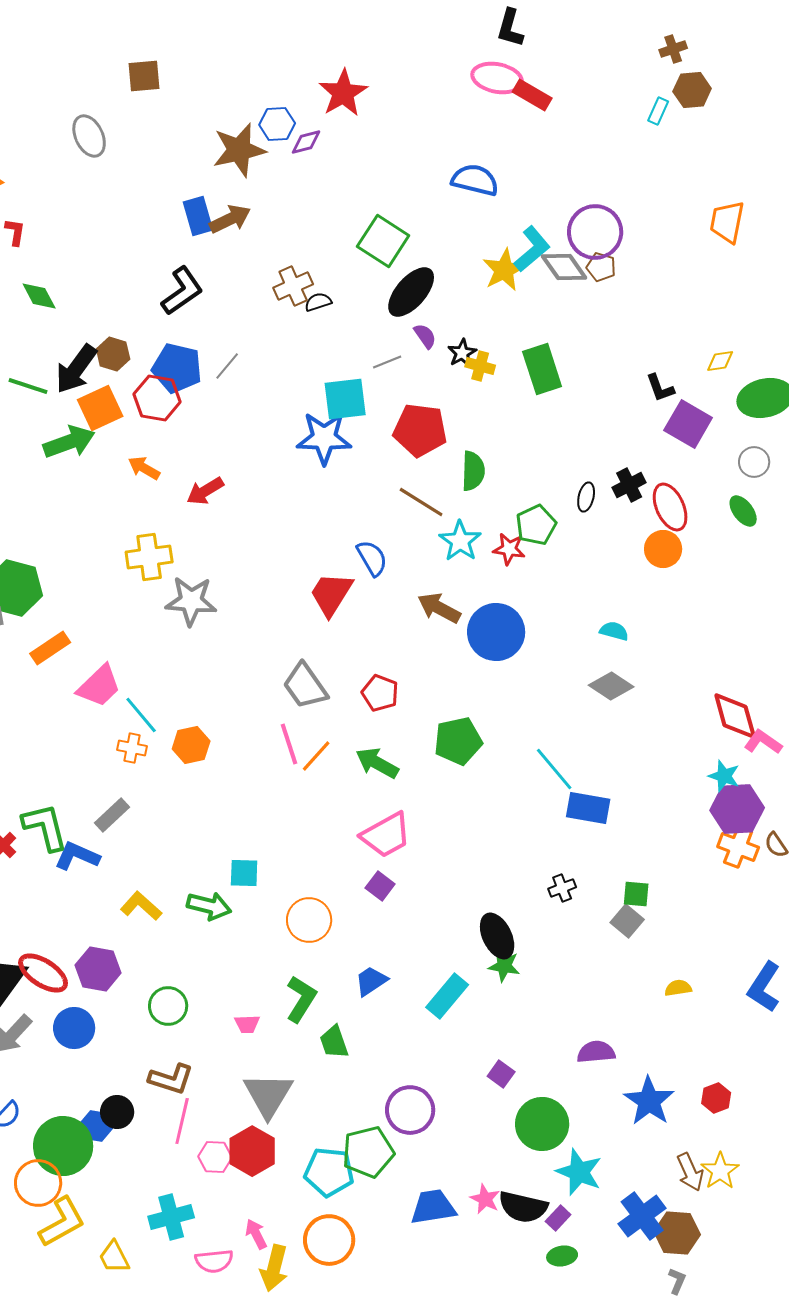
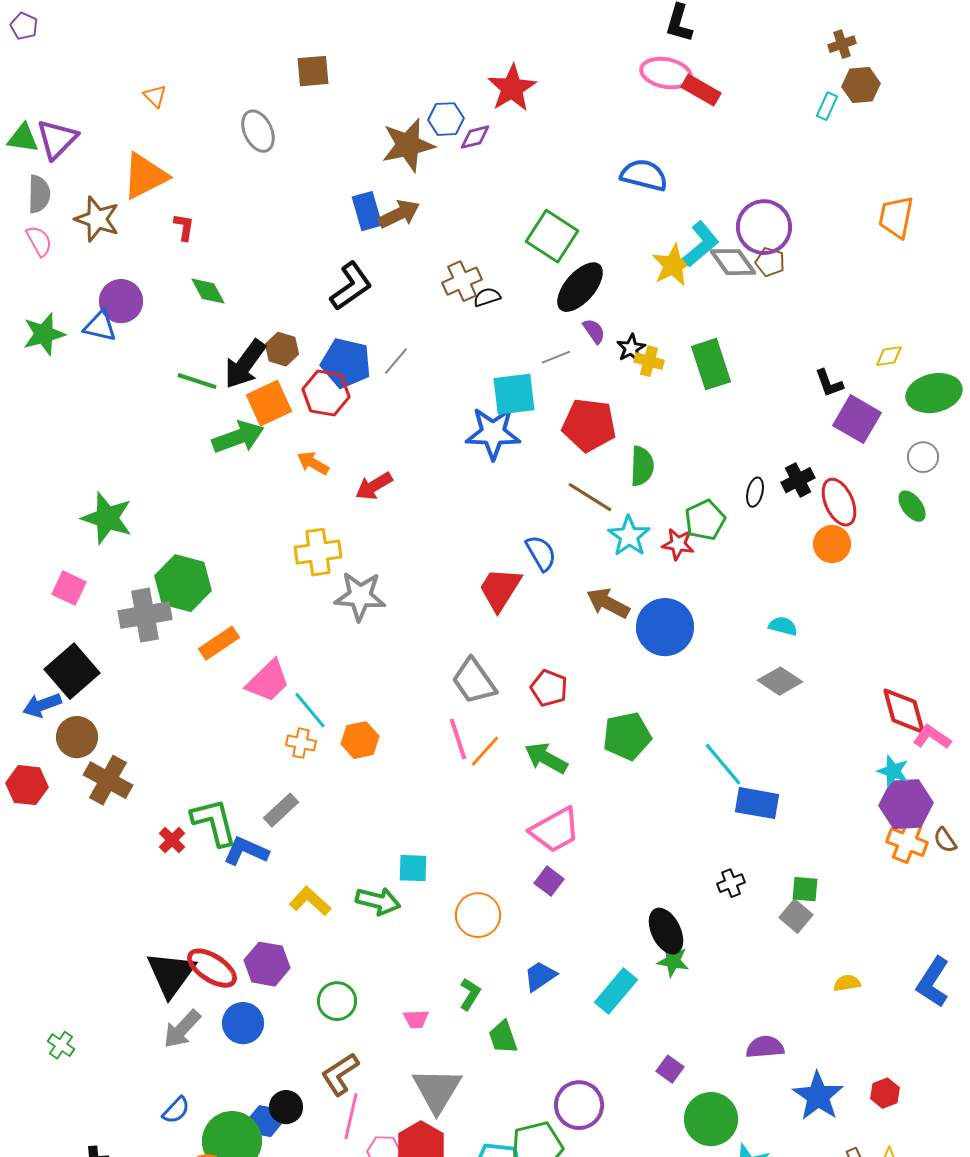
green L-shape: (301, 999) -> (470, 994), size x0.7
brown L-shape: (171, 1079) -> (340, 1074), turned 129

